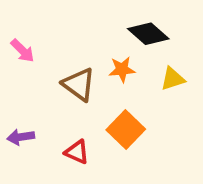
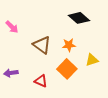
orange star: (122, 69) -> (69, 45), moved
yellow triangle: (173, 79) -> (92, 60), moved

